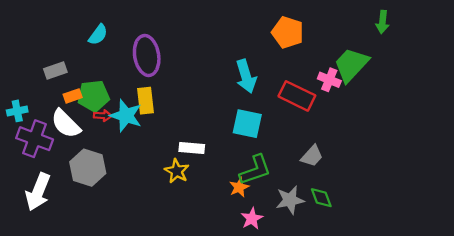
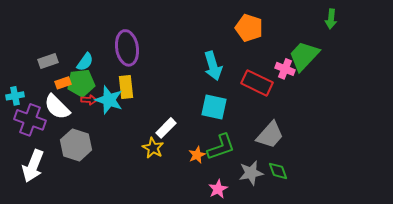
cyan semicircle: (98, 35) -> (85, 62), moved
white rectangle: (192, 148) -> (166, 128), turned -50
gray trapezoid: (312, 156) -> (270, 135), size x1.4
orange star: (239, 187) -> (197, 155), moved

